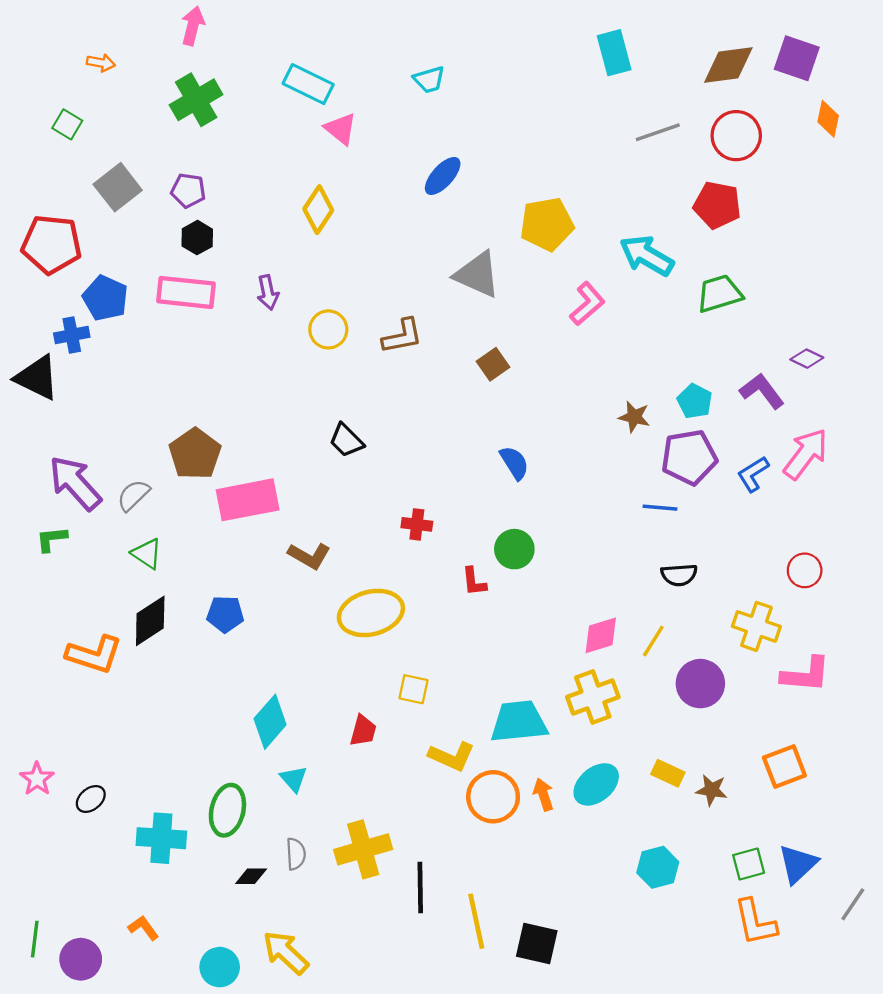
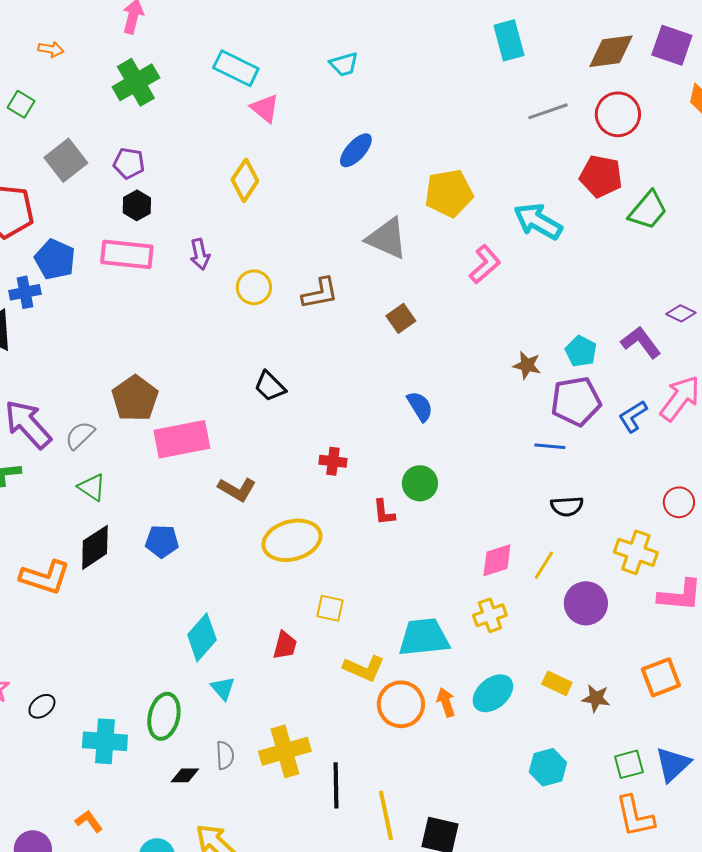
green trapezoid: (719, 294) -> (648, 210), moved, turned 147
yellow cross: (593, 697) -> (490, 615), size x0.7

